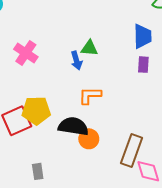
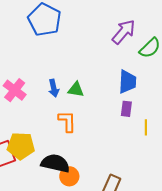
blue arrow: (76, 61) -> (54, 88), moved
orange L-shape: (90, 95) -> (67, 121), moved, turned 85

